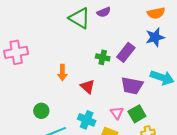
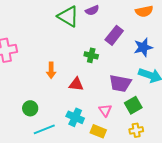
blue star: (155, 37) -> (143, 47), moved
purple rectangle: (126, 52) -> (114, 35), moved
red triangle: (88, 87) -> (76, 84), turned -35
green square: (137, 114) -> (133, 105), moved

